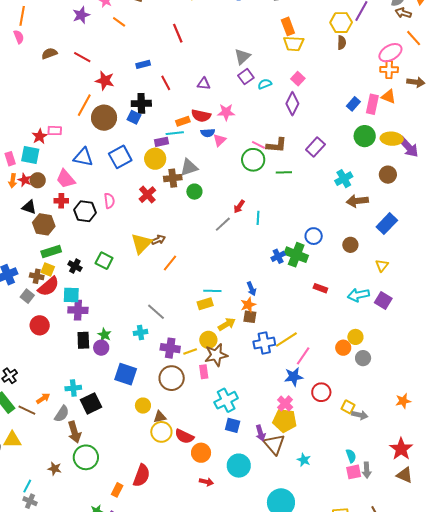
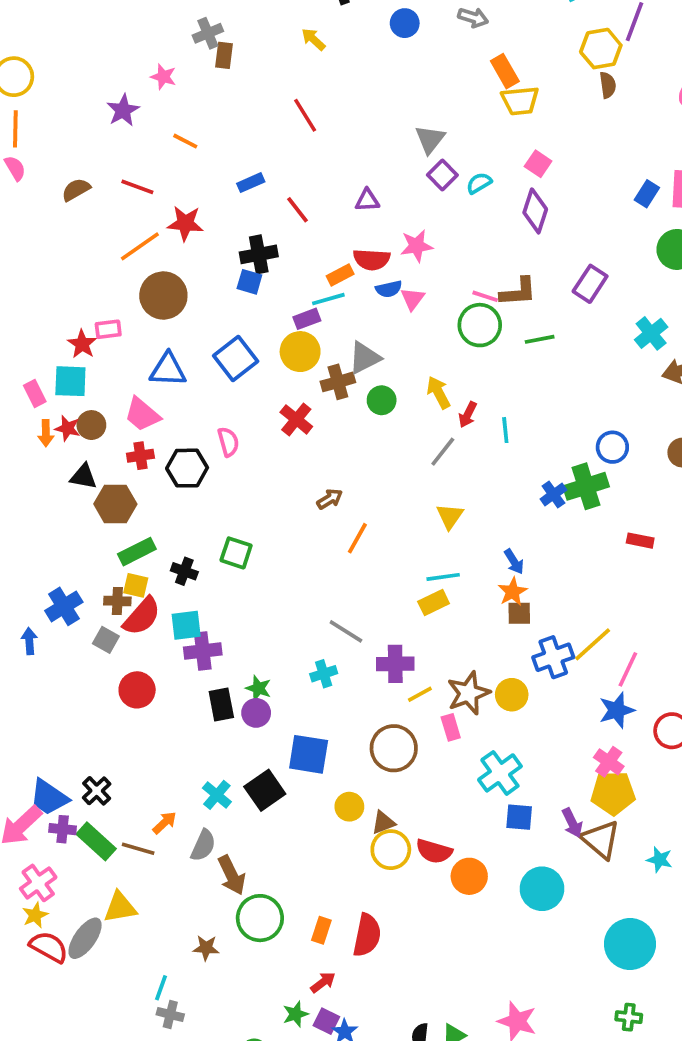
orange line: (119, 22) -> (185, 141), moved
orange line: (84, 105) -> (140, 246), moved, turned 35
brown circle: (104, 118) -> (163, 295), moved
yellow triangle: (141, 243) -> (450, 516), moved, size x0.7
green cross: (296, 255) -> (586, 486), turned -30
yellow arrow: (227, 324) -> (438, 392), moved, turned -78
yellow circle: (208, 340) -> (512, 695), moved
purple cross: (170, 348) -> (395, 664), moved
cyan cross: (73, 388) -> (217, 795), turned -35
black square: (91, 403) -> (265, 790), moved
red arrow: (206, 482) -> (323, 982), moved, turned -40
orange rectangle: (117, 490) -> (321, 930), moved

